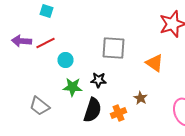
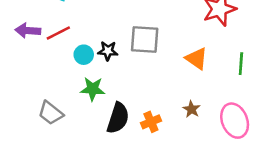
black star: (98, 80) -> (108, 51), moved
brown star: (140, 98) -> (191, 109), moved

